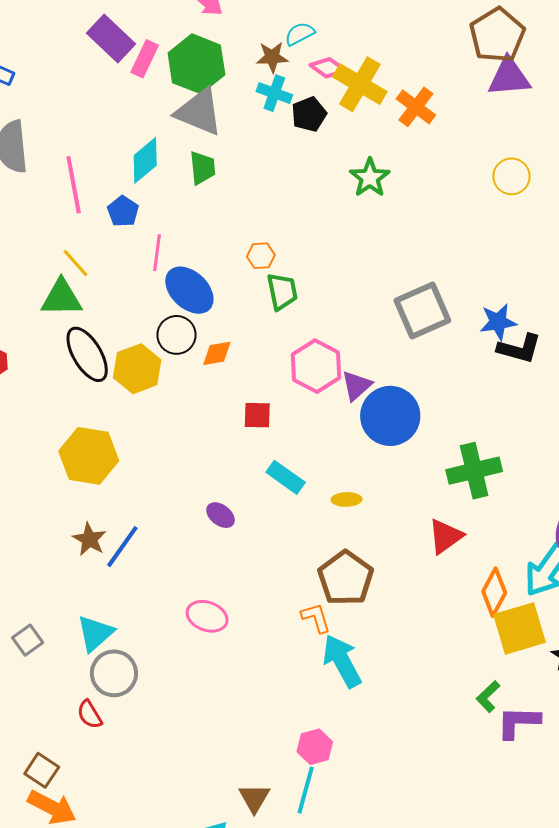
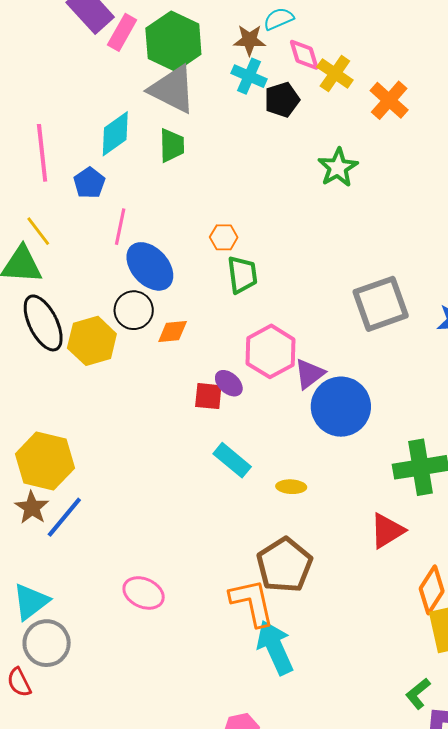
pink diamond: (328, 68) -> (304, 55), turned 33
yellow cross: (360, 84) -> (335, 74), size x0.7
yellow hexagon: (89, 456) -> (45, 461), moved
purple ellipse: (220, 515) -> (229, 383), moved
orange L-shape: (316, 618) -> (252, 602), size x1.6

